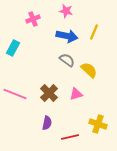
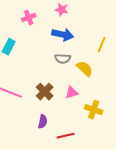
yellow line: (94, 32) -> (102, 45), moved
gray semicircle: (67, 60) -> (63, 59), turned 147
yellow cross: (98, 124) -> (94, 110), moved

